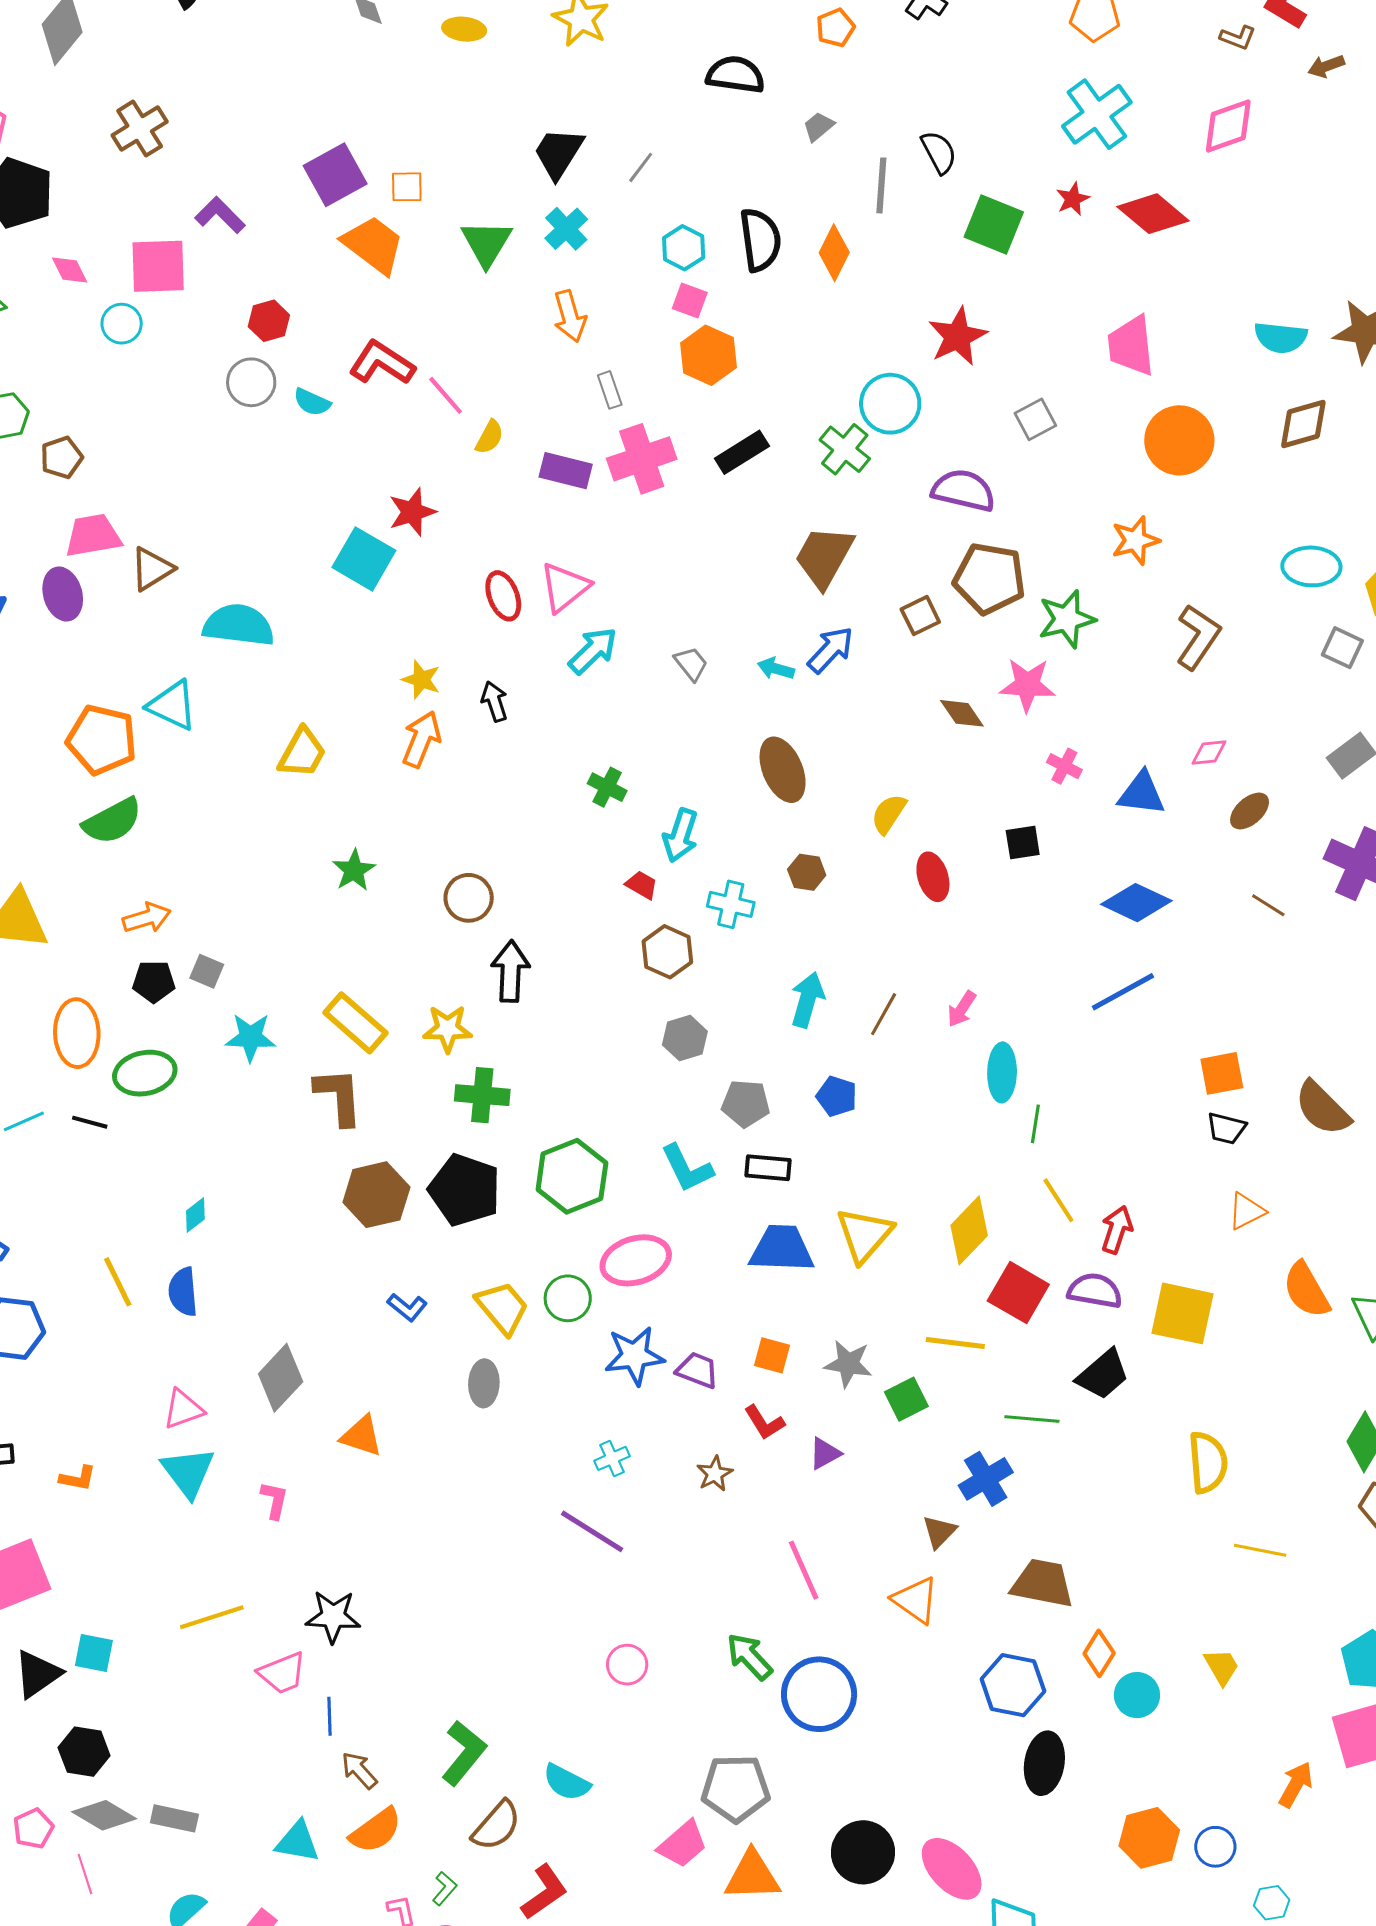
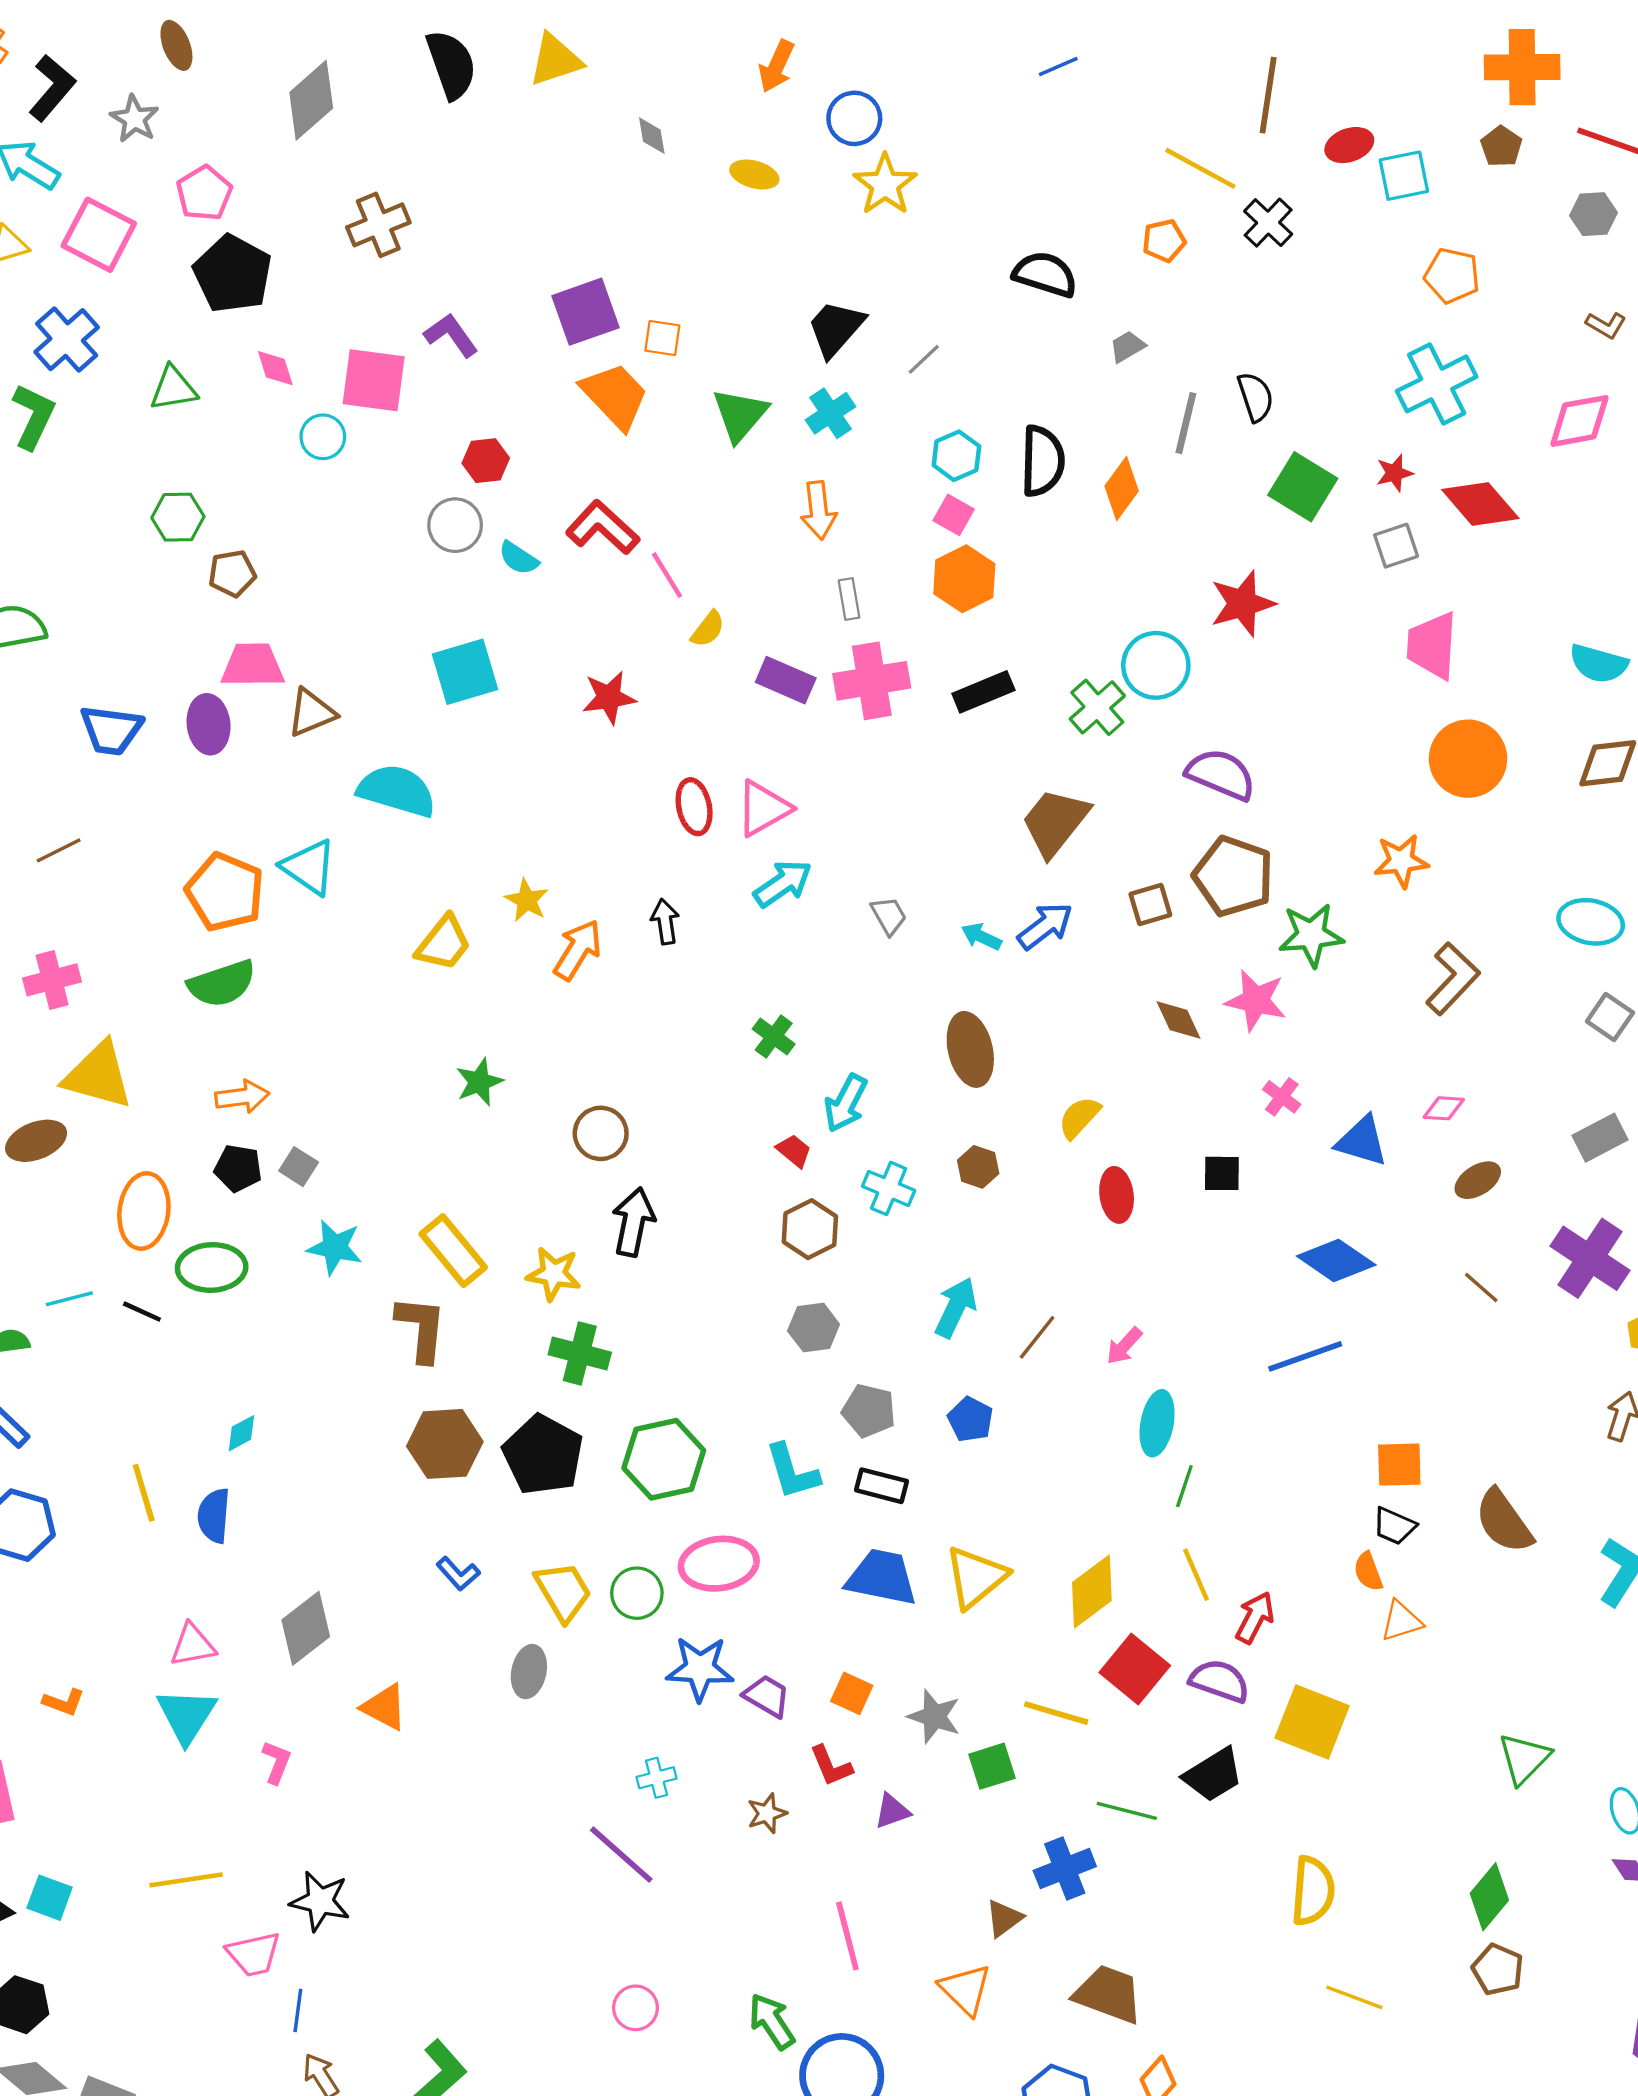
gray square: (1035, 419) -> (1396, 546), moved
cyan square: (364, 559) -> (465, 672), moved, turned 34
yellow star: (421, 680) -> (527, 900), moved
orange semicircle: (1306, 1290) -> (1368, 1572), moved, size x0.6

